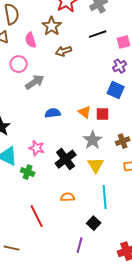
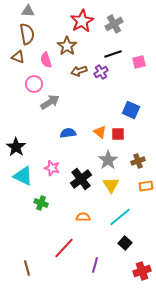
purple cross: (120, 66) -> (101, 72), moved
green cross: (28, 172) -> (41, 203), moved
cyan line: (105, 197) -> (120, 217), turned 55
red line: (37, 216) -> (64, 248), moved, turned 70
black square: (94, 223) -> (125, 243), moved
brown line: (12, 248) -> (27, 268), turned 63

